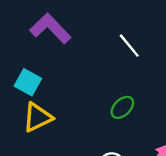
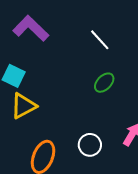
green ellipse: (122, 107) -> (104, 83), moved

